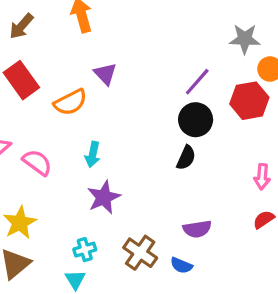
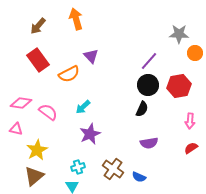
red hexagon: (249, 101) -> (179, 86), moved
cyan arrow: (93, 155) -> (83, 107), turned 35
purple semicircle: (197, 229) -> (149, 143), moved

